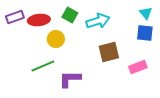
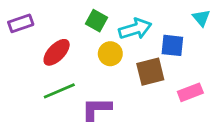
red ellipse: (39, 20) -> (57, 52), moved, turned -40
blue square: (145, 33) -> (172, 45), moved
yellow circle: (56, 39) -> (110, 54), moved

